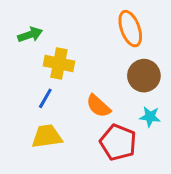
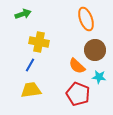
green arrow: (30, 35) -> (23, 14), moved
orange semicircle: (98, 106) -> (77, 66), moved

